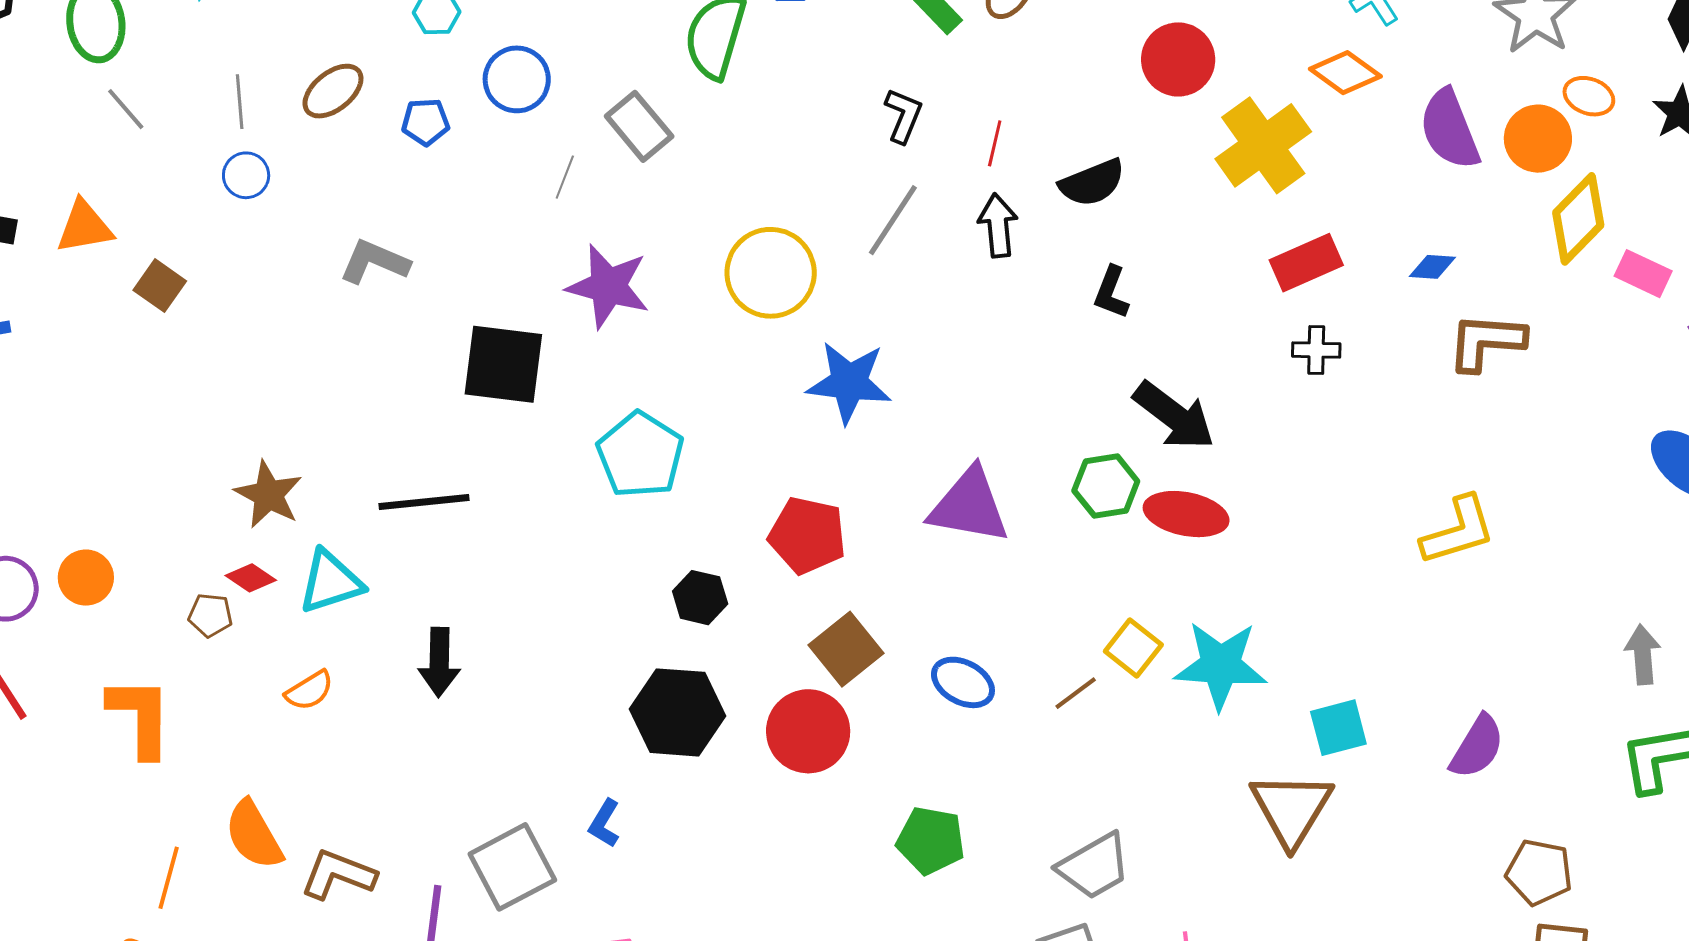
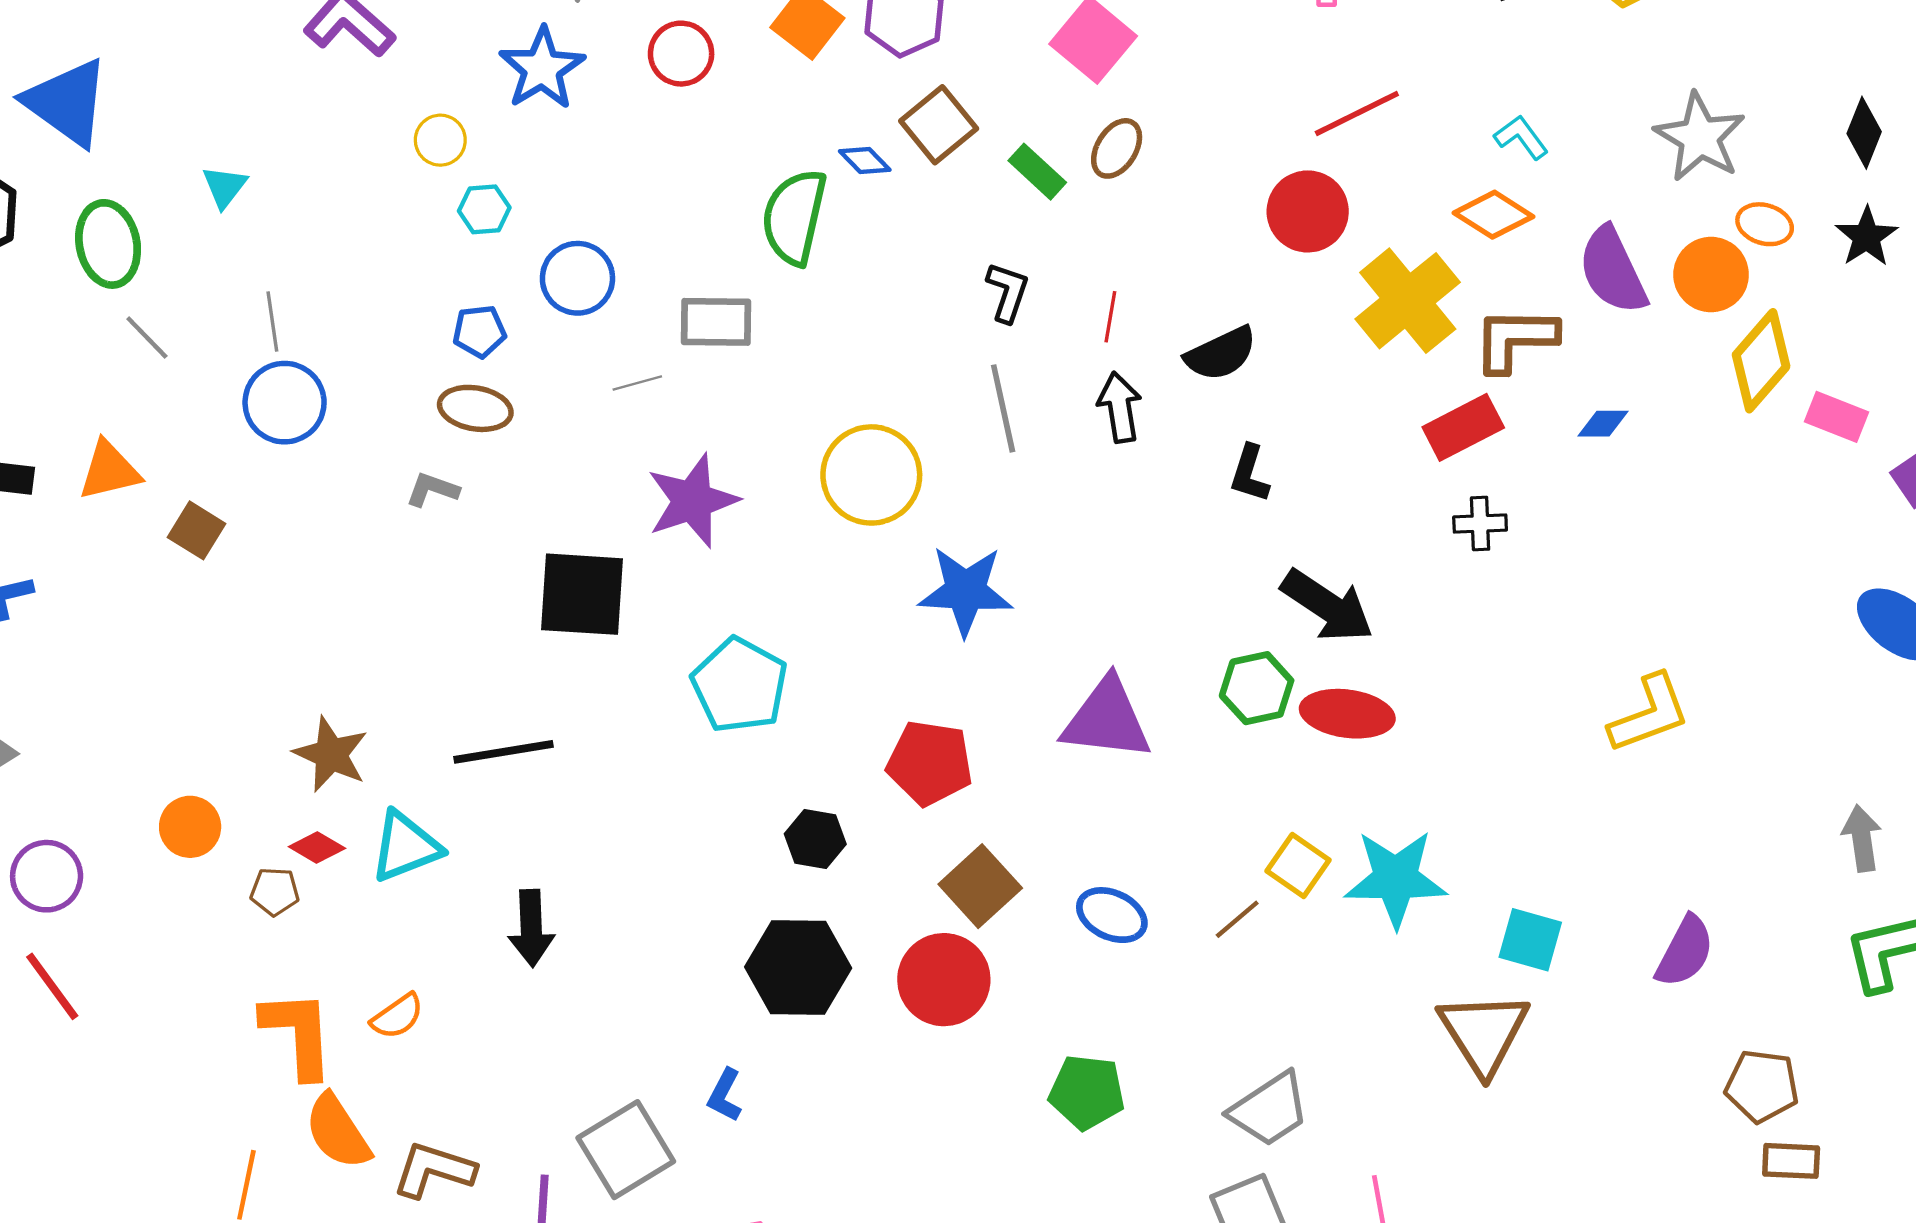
brown ellipse: (333, 91) -> (475, 408), moved, turned 52
gray rectangle: (639, 126) -> (716, 322), turned -46
blue circle: (246, 175) -> (285, 403), size x1.6
gray line: (565, 177) -> (637, 383), turned 57
gray line: (893, 220) -> (1003, 408), turned -42
gray L-shape: (374, 262) -> (432, 490), size x0.7
purple star: (608, 286) -> (693, 501), turned -30
brown L-shape: (1486, 342) -> (1515, 339), moved
orange circle: (86, 578) -> (190, 827), moved
orange semicircle: (309, 691) -> (397, 1016), moved
orange L-shape: (140, 717) -> (298, 1034), moved
cyan square: (1338, 728) -> (1530, 940), turned 34

